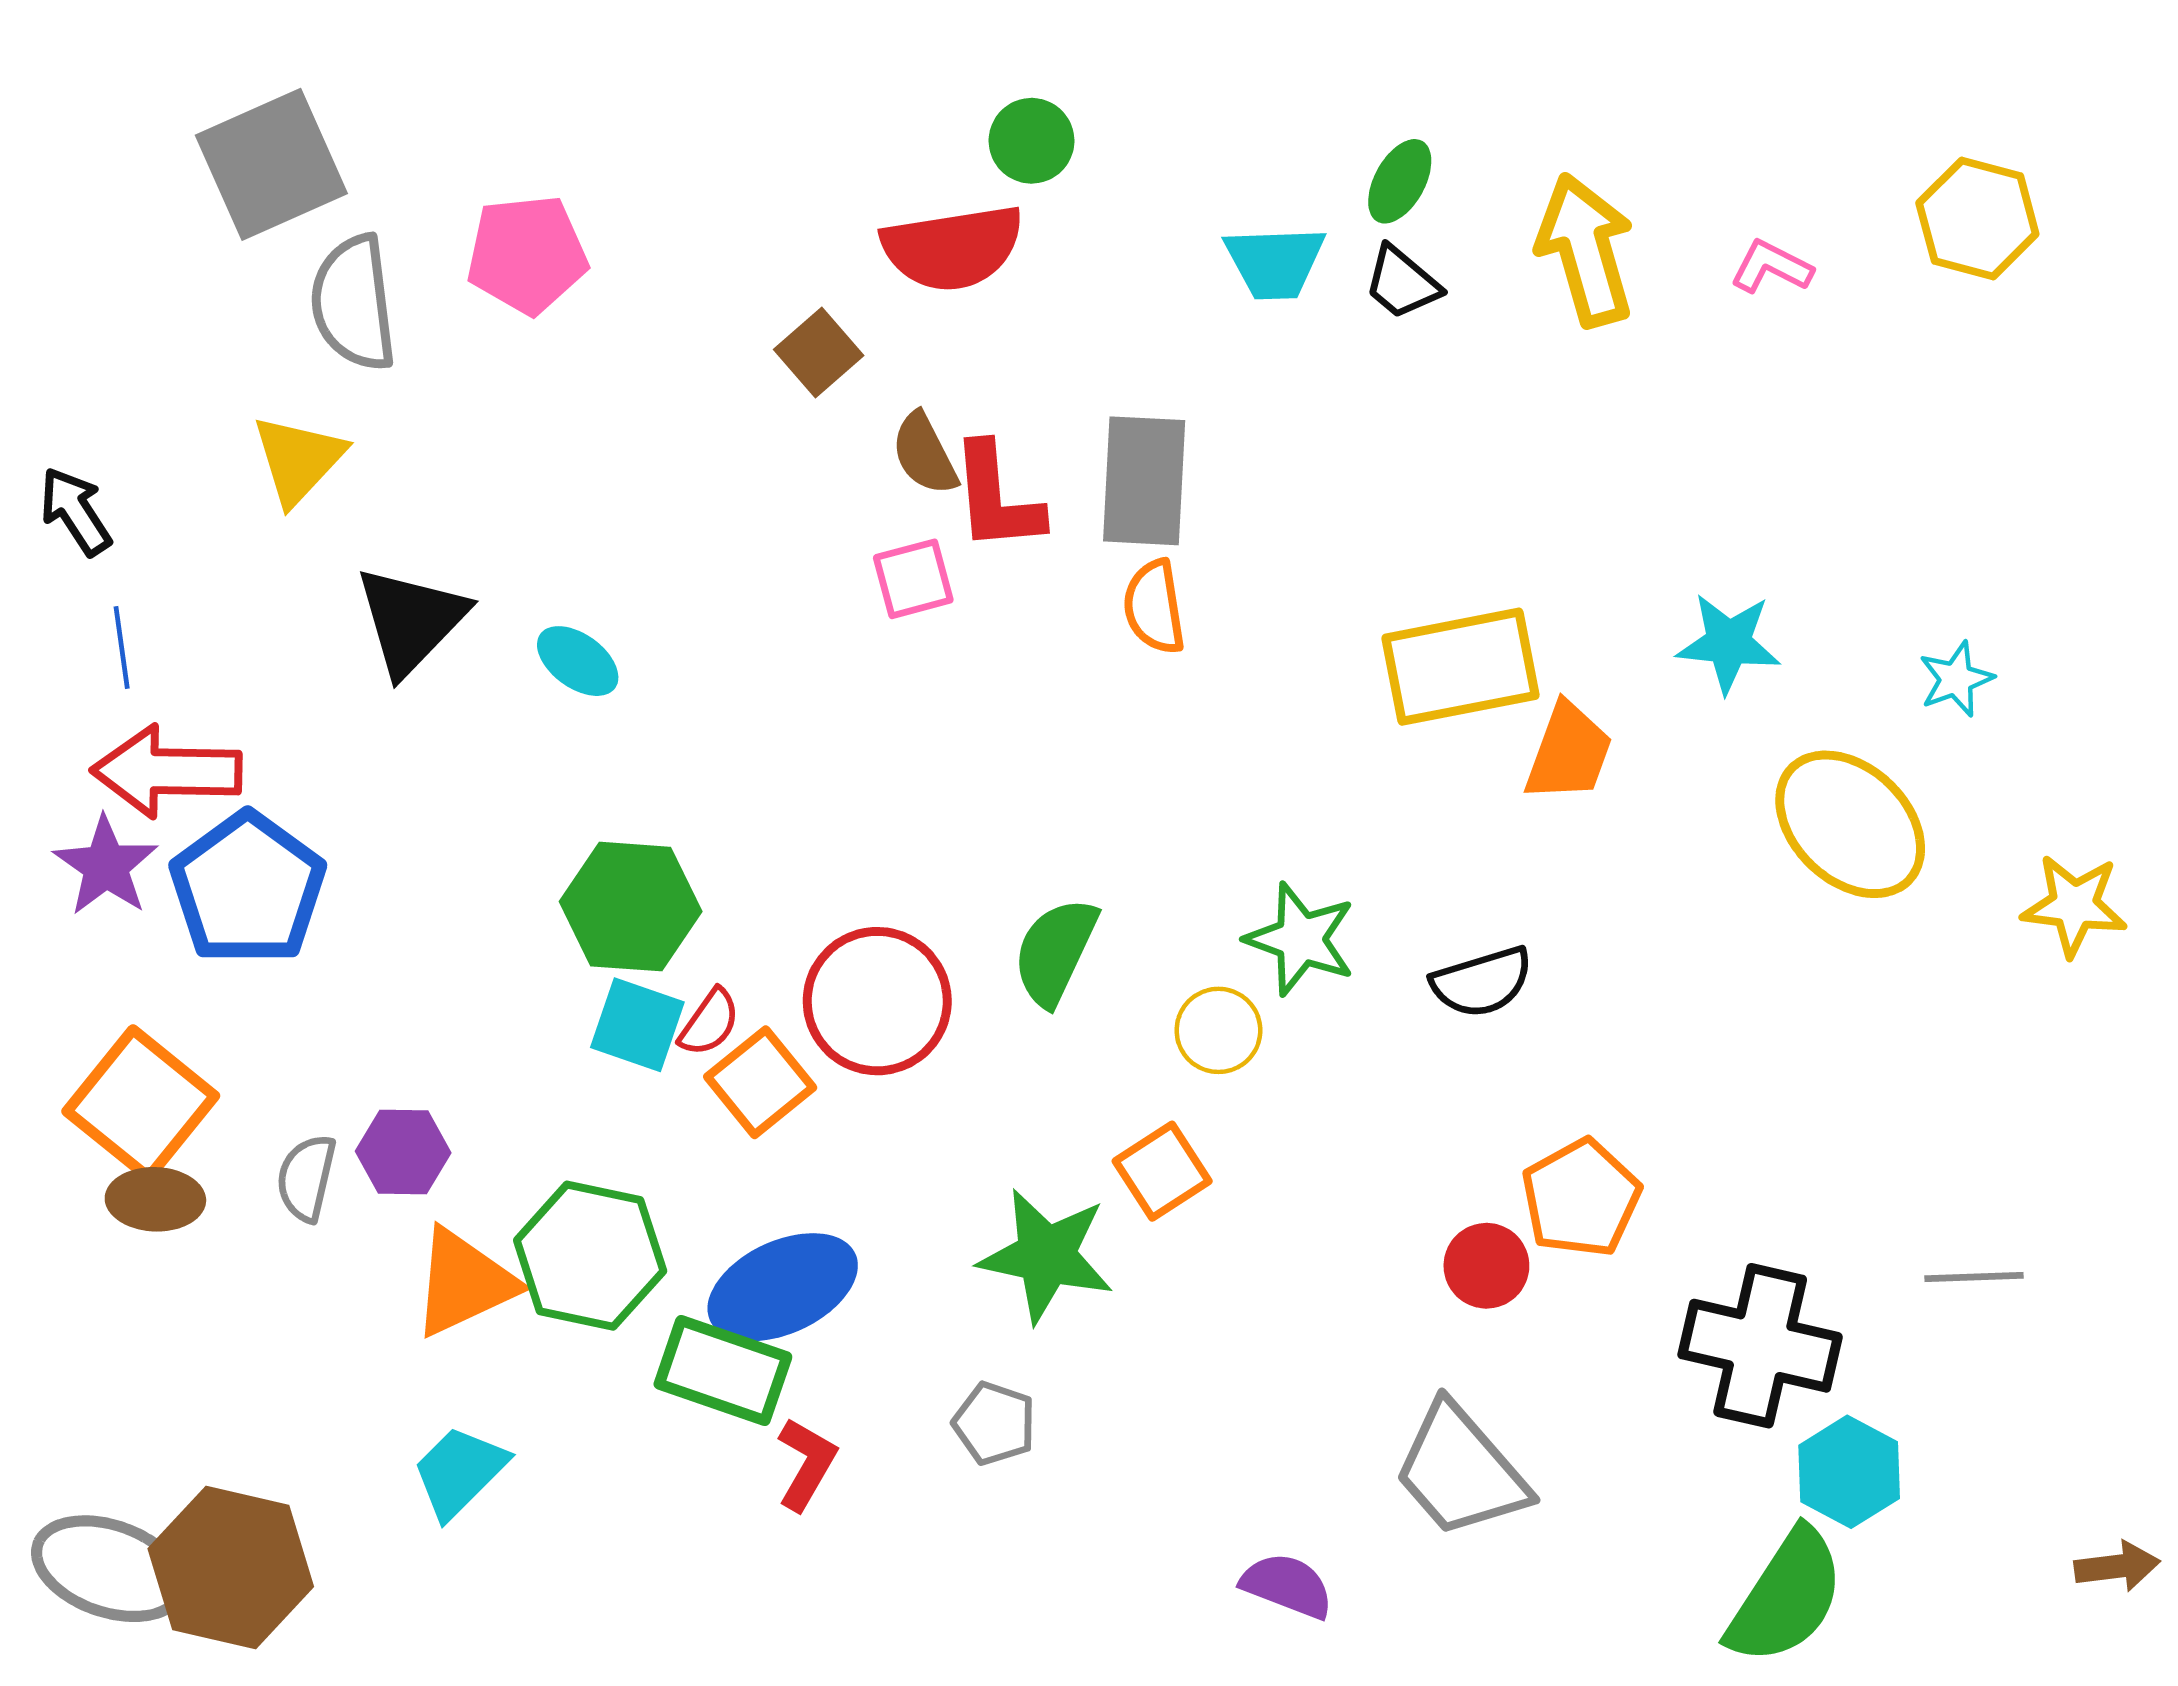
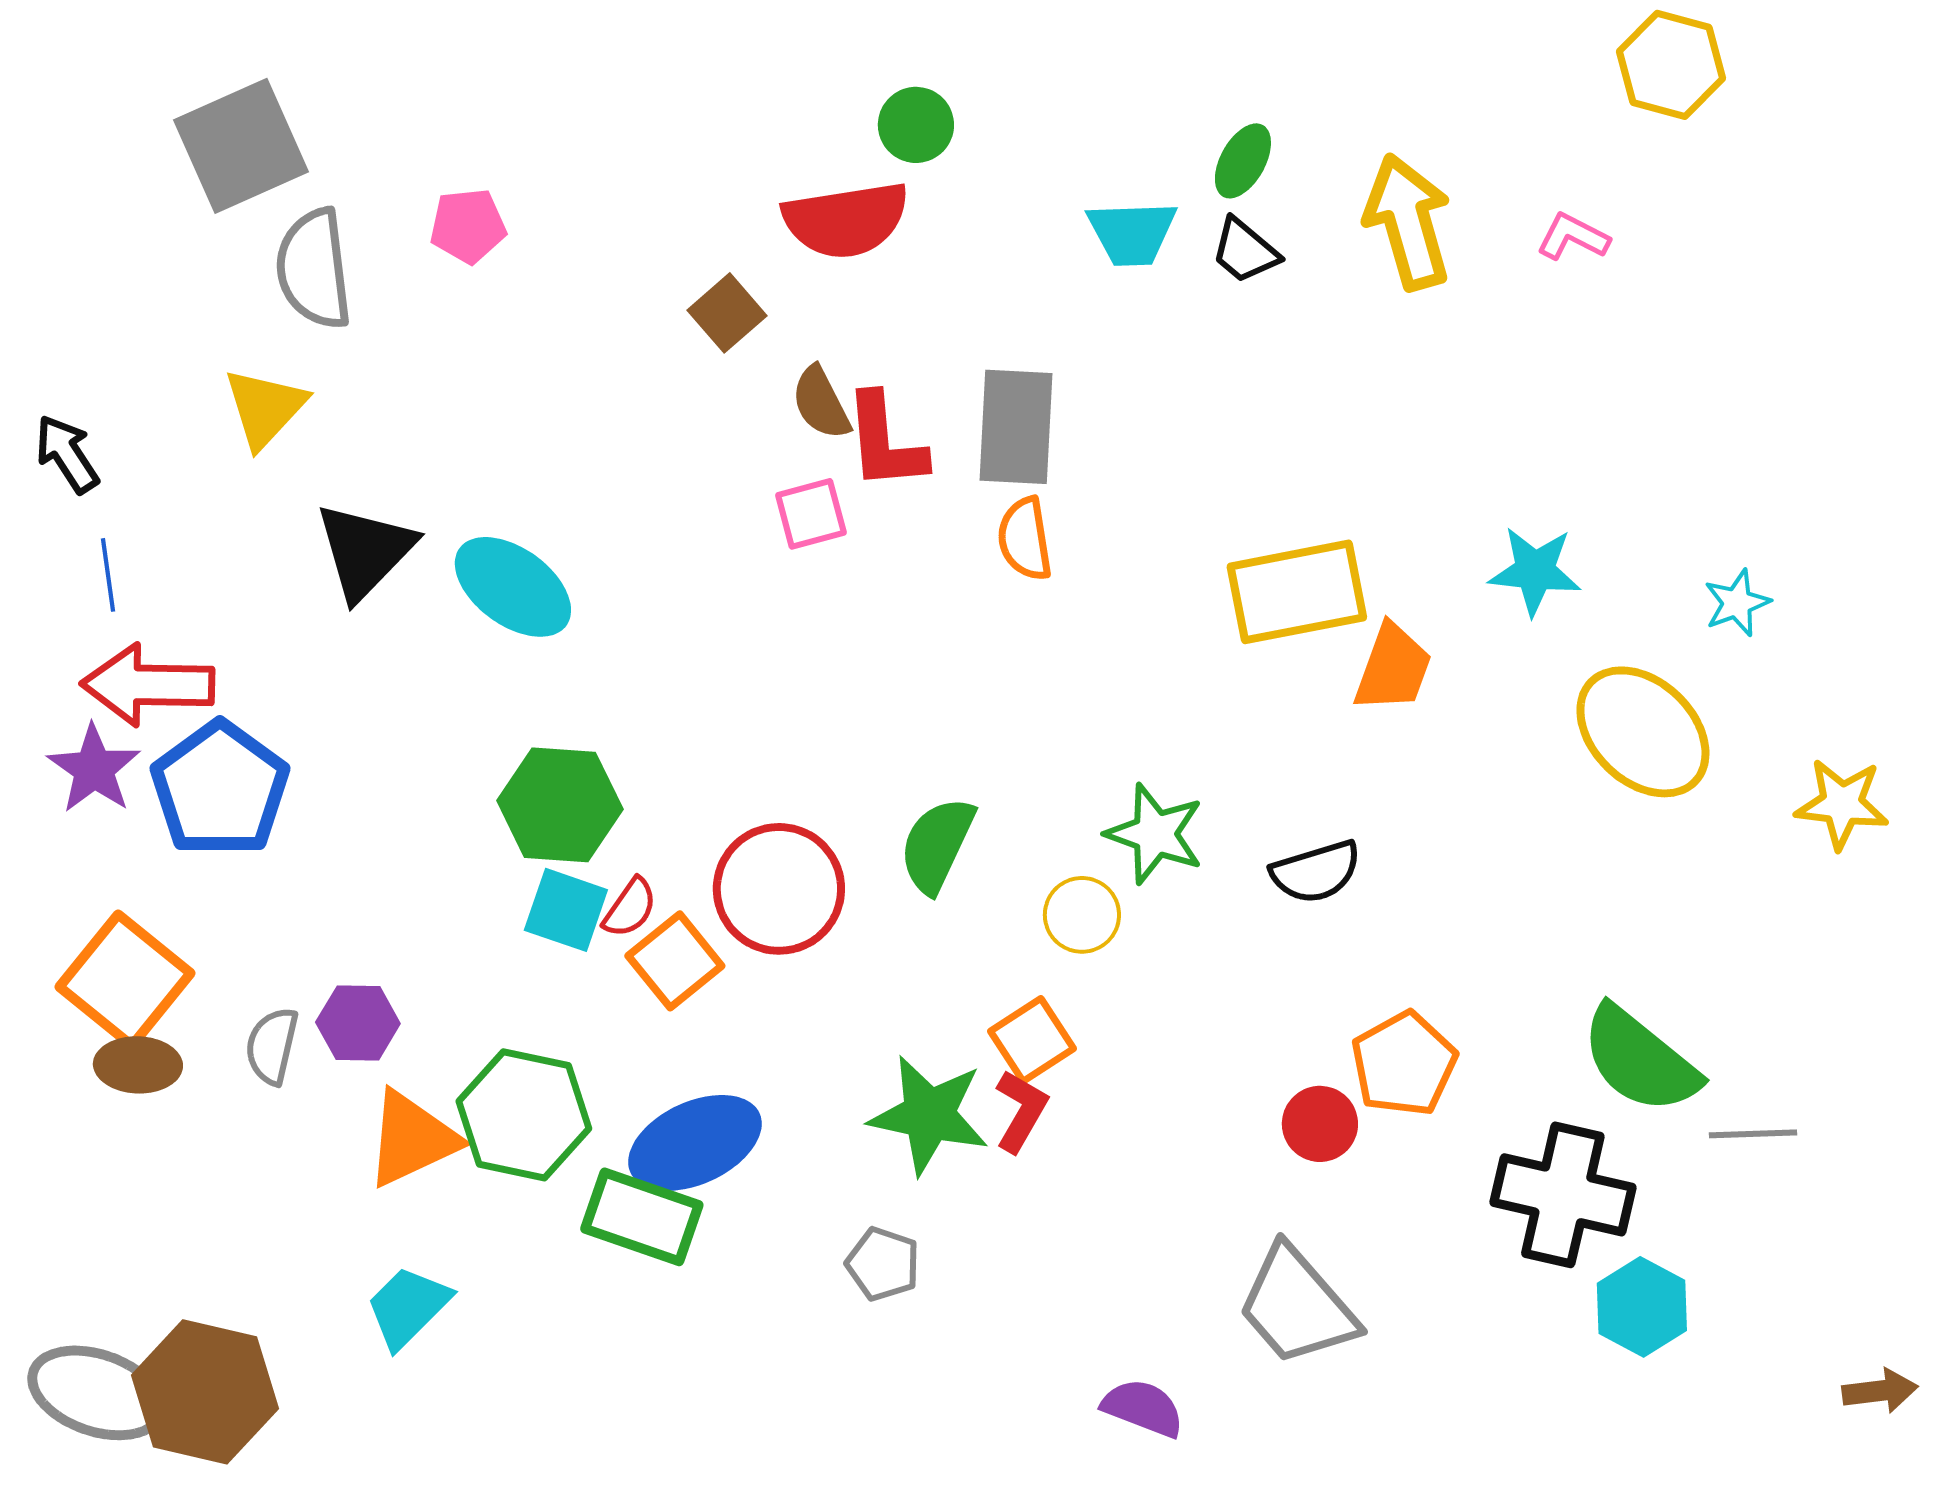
yellow hexagon: (1977, 218) -> (1671, 65), moved
pink pentagon: (527, 255) -> (468, 226), size x0.7
cyan ellipse: (578, 661) -> (513, 587), size x1.6
red L-shape: (806, 1464) -> (1021, 1111), moved
green semicircle: (1786, 1597) -> (1640, 1060), moved, turned 96

